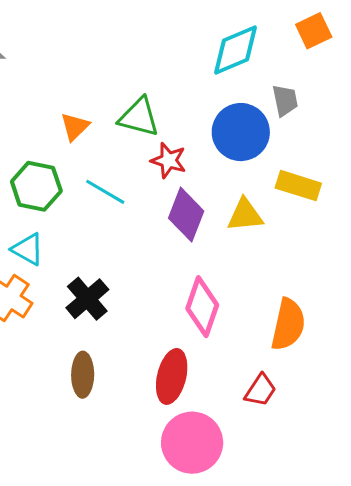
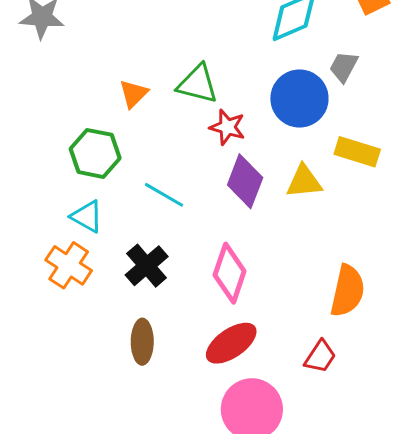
gray trapezoid: (285, 100) -> (344, 67), turned -140
cyan line: (105, 192) -> (164, 195), moved
pink diamond: (202, 307) -> (230, 273), moved
red ellipse: (172, 376) -> (231, 343), turned 42

